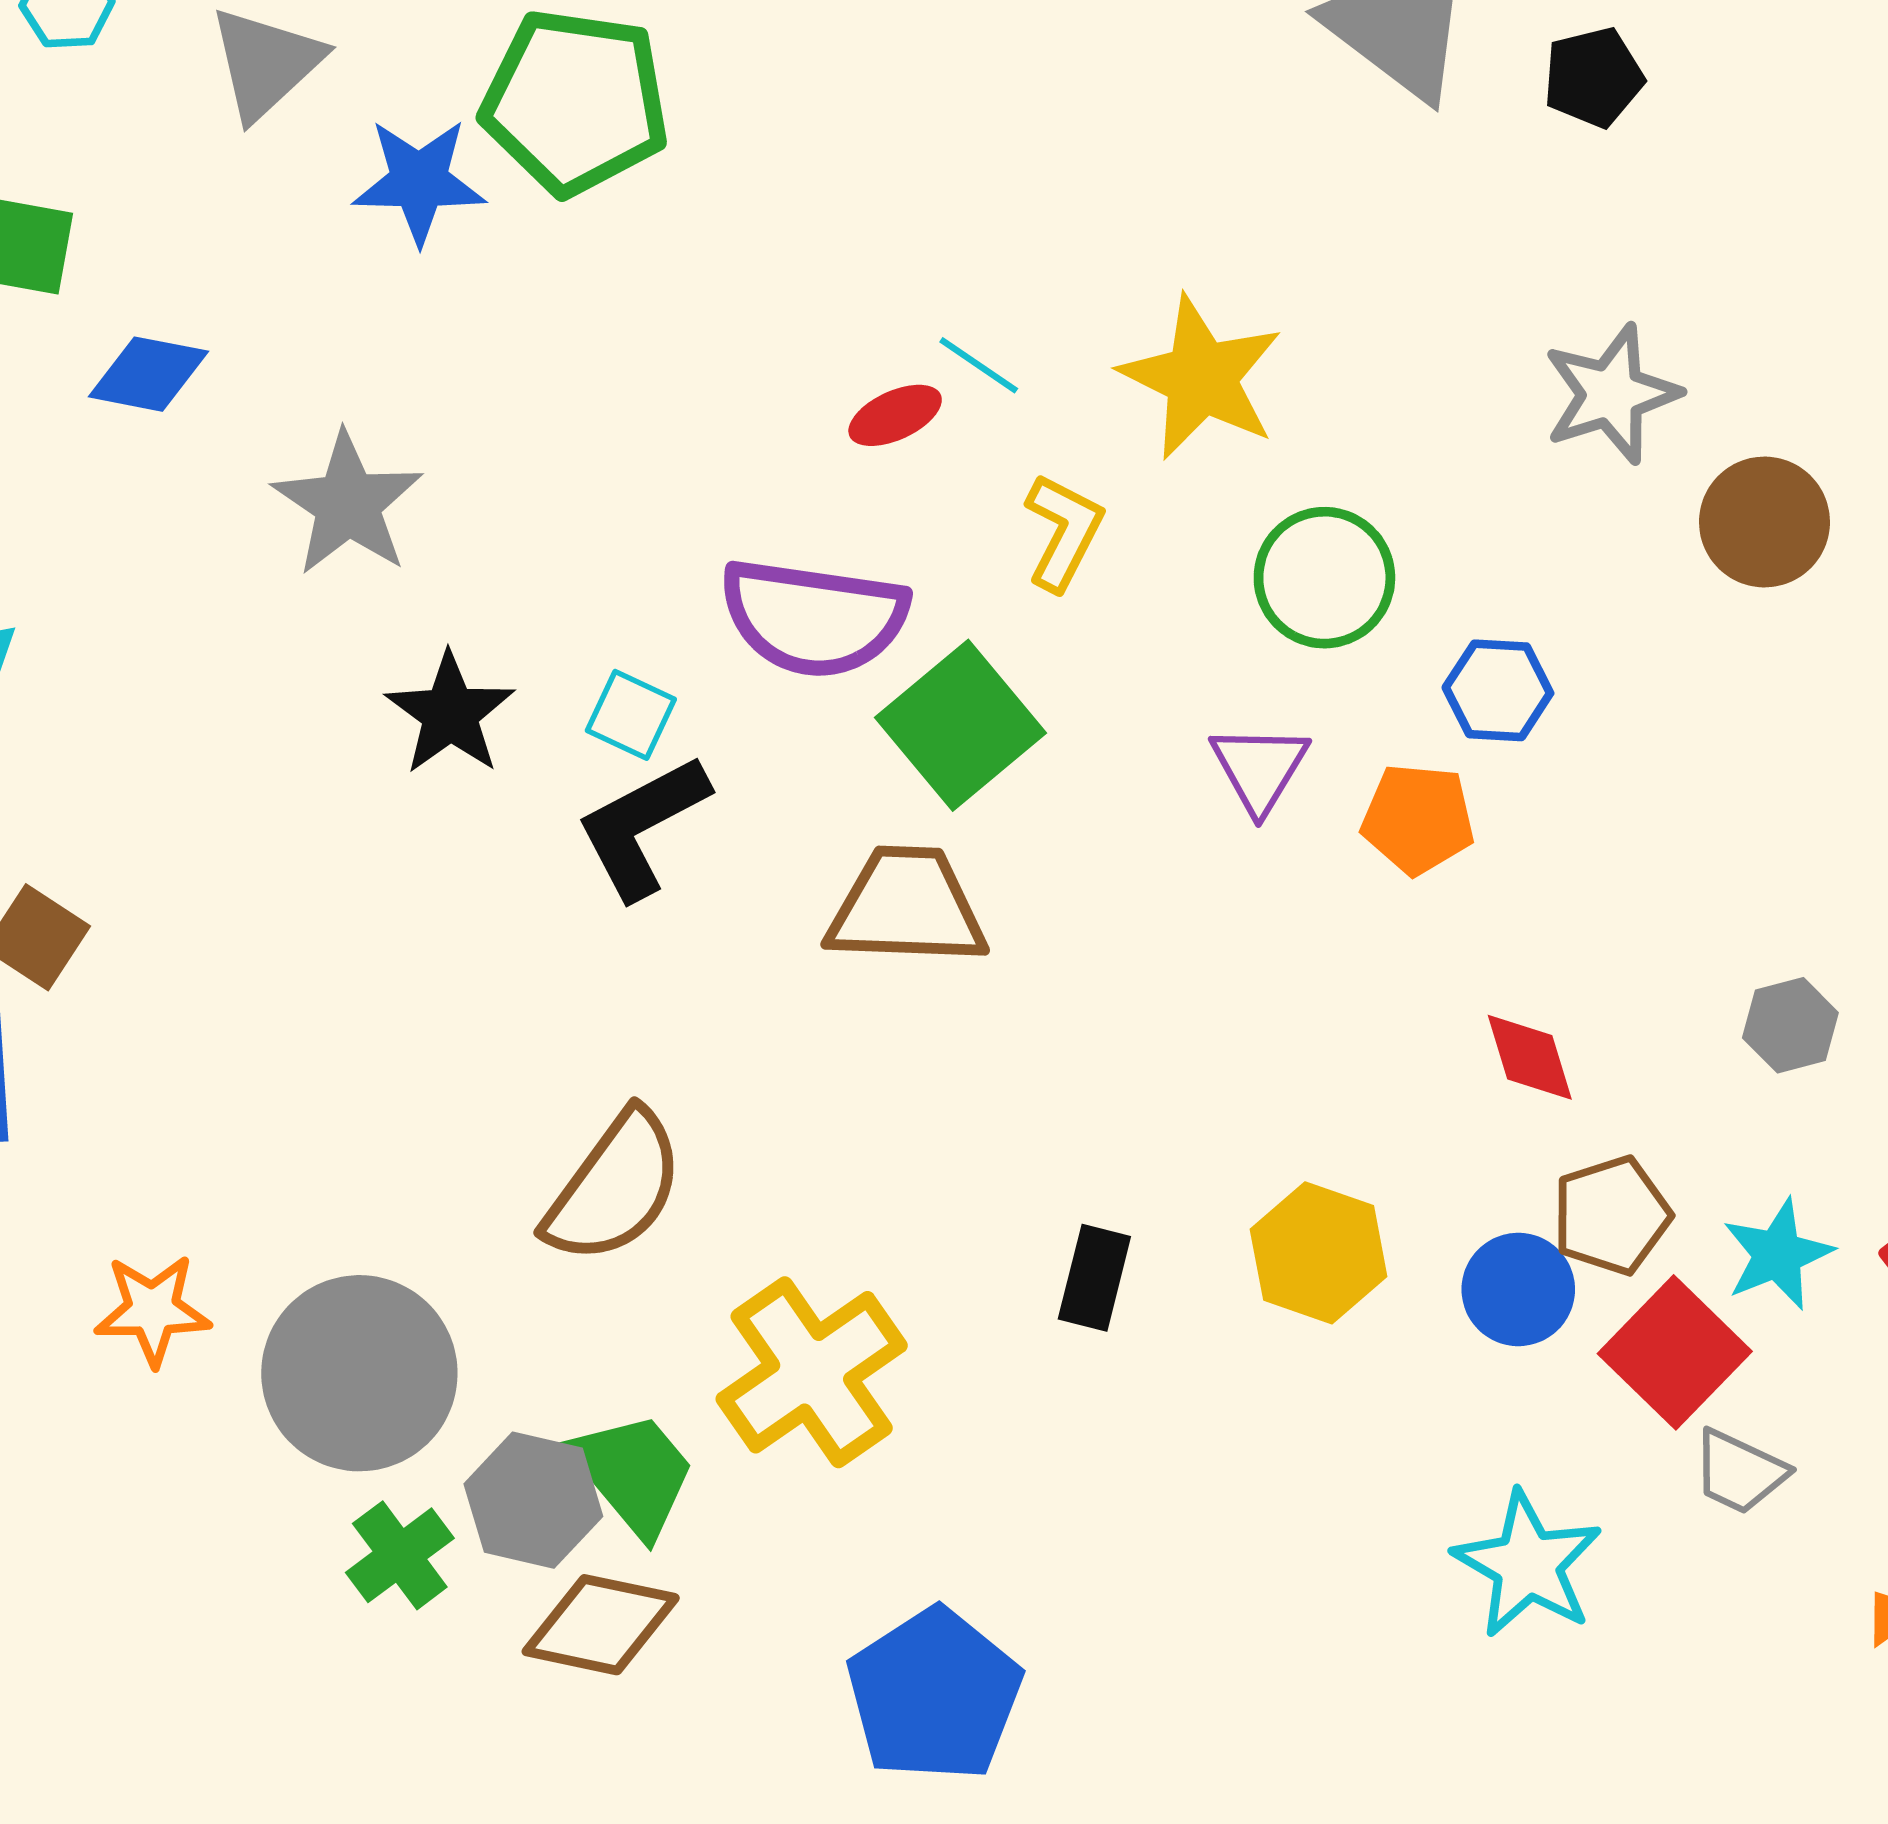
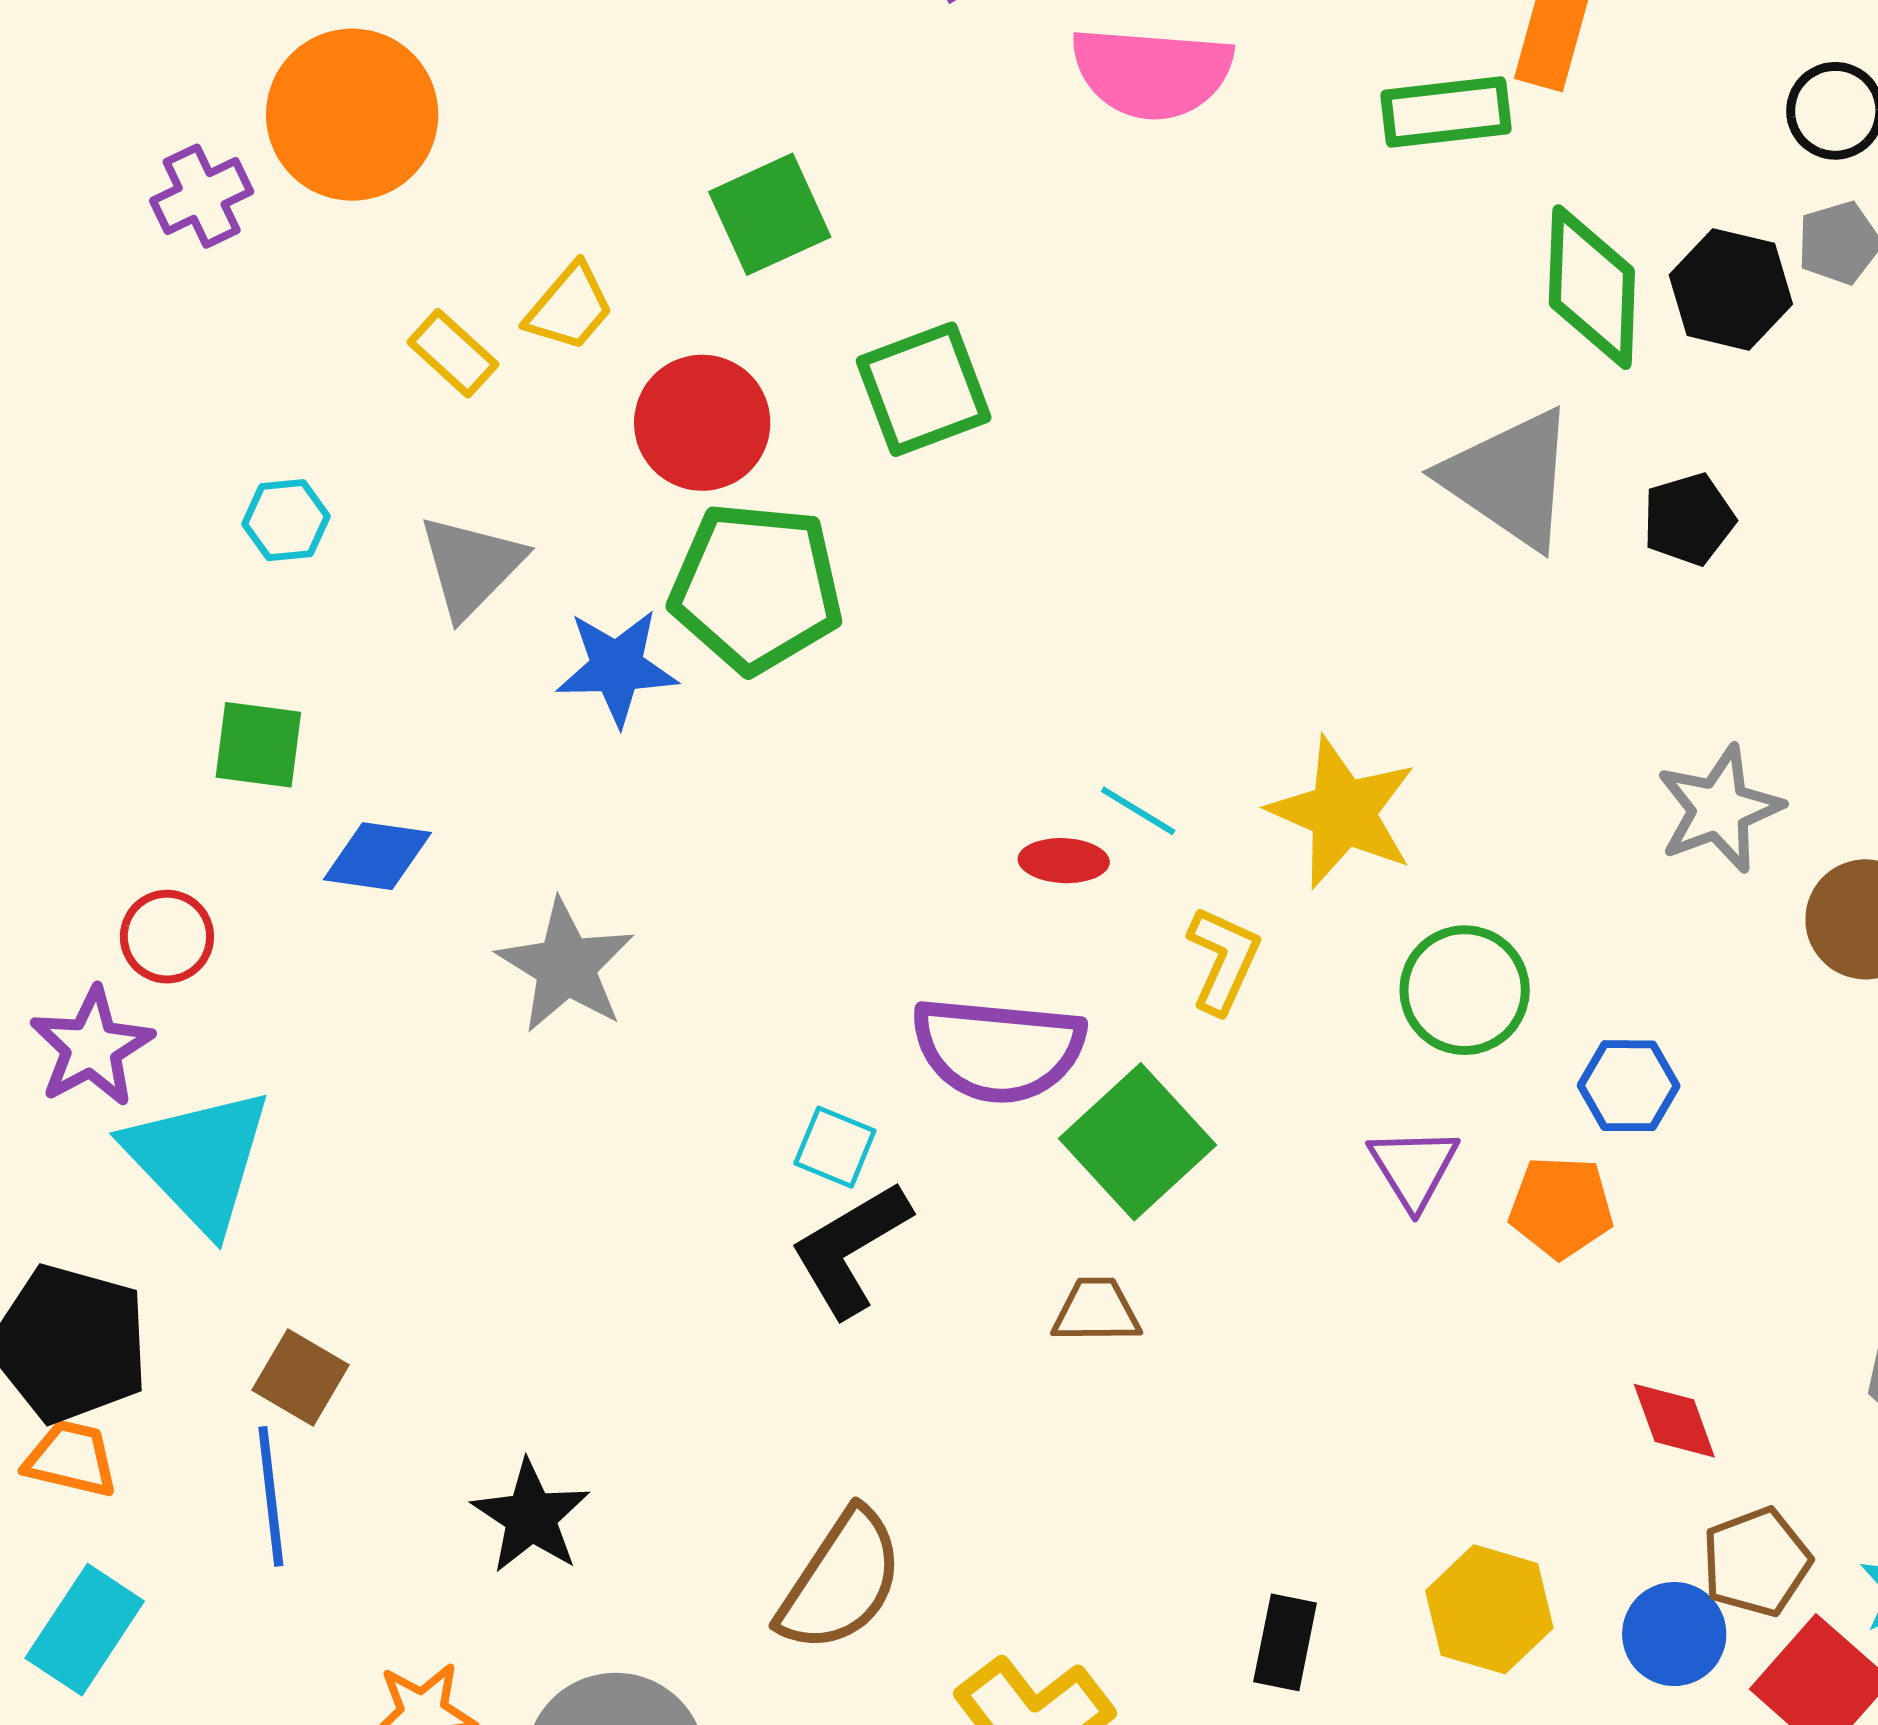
red ellipse: (895, 415) -> (1064, 861), turned 30
black star: (450, 714) -> (531, 1517), moved
brown trapezoid: (907, 907) -> (1096, 1311), size x0.6

